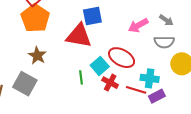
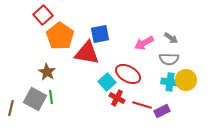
orange pentagon: (35, 18) -> (60, 36), moved
green line: (81, 77) -> (51, 97), moved
cyan cross: (150, 78) -> (170, 82), moved

